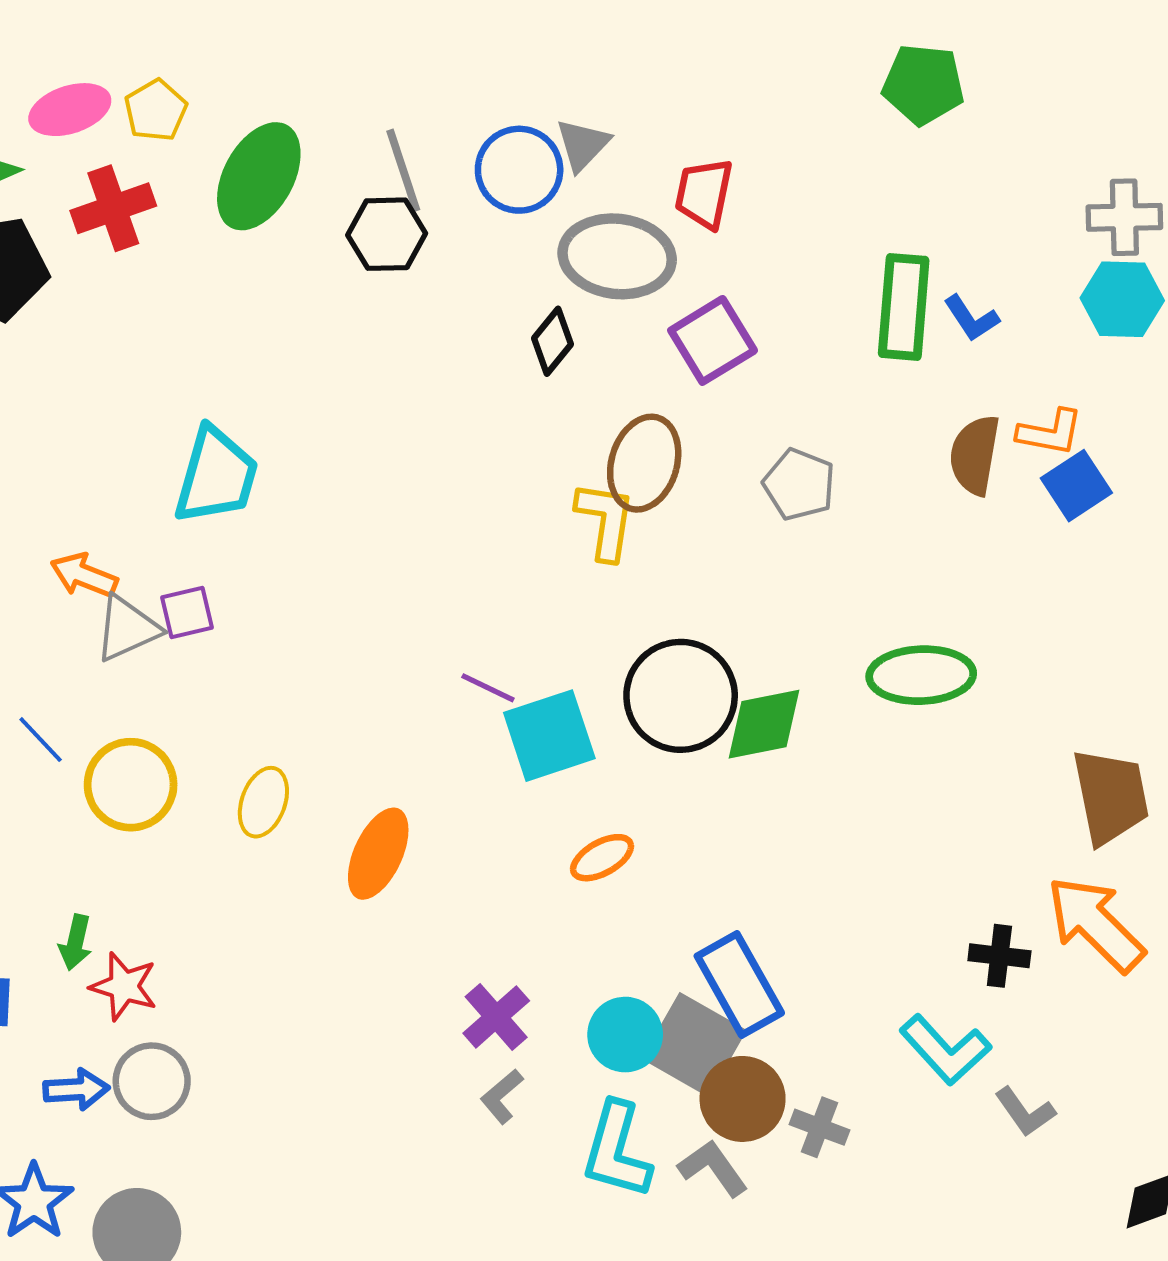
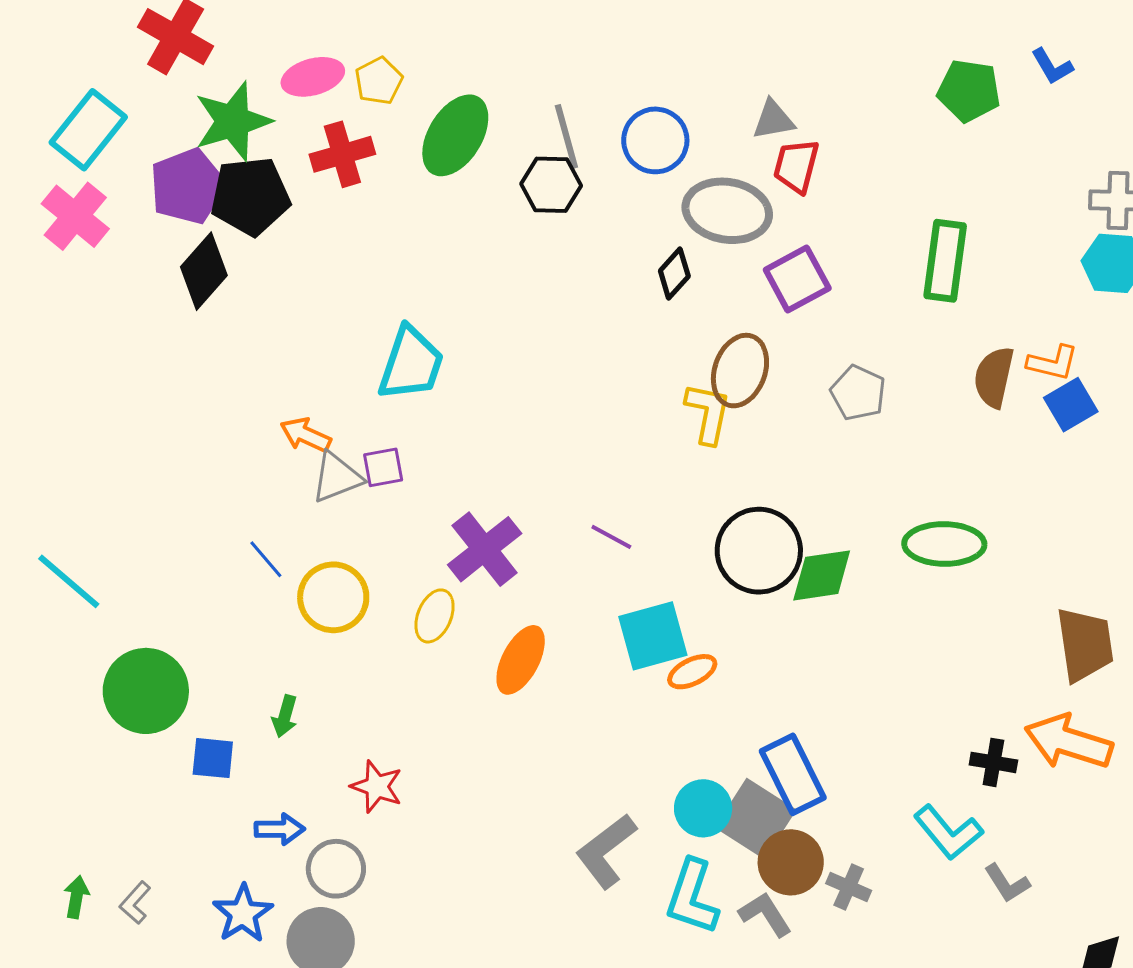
gray triangle: (583, 145) -> (773, 120), moved, turned 33
blue L-shape: (971, 318) -> (1052, 66), moved
cyan square: (549, 736) -> (653, 636), moved
orange arrow: (1096, 924) -> (1068, 742), turned -30
red star: (124, 986) -> (377, 787), moved
purple cross: (496, 1017) -> (485, 549), moved, size x1.4
gray circle: (152, 1081) -> (336, 869), moved
gray L-shape: (502, 1096) -> (606, 851), size x1.8

